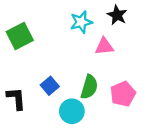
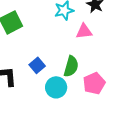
pink pentagon: (123, 94) -> (94, 83), moved

